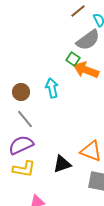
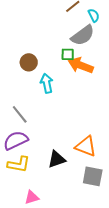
green square: (73, 59) -> (68, 54), turned -32
brown circle: (21, 92) -> (29, 62), moved

